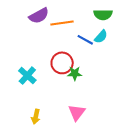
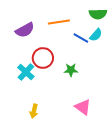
purple semicircle: (39, 16) -> (25, 30), moved
red circle: (62, 63) -> (43, 58), moved
pink triangle: (77, 112) -> (83, 107), moved, turned -30

